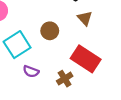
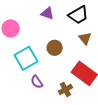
purple semicircle: (31, 71) -> (37, 82), turned 32

